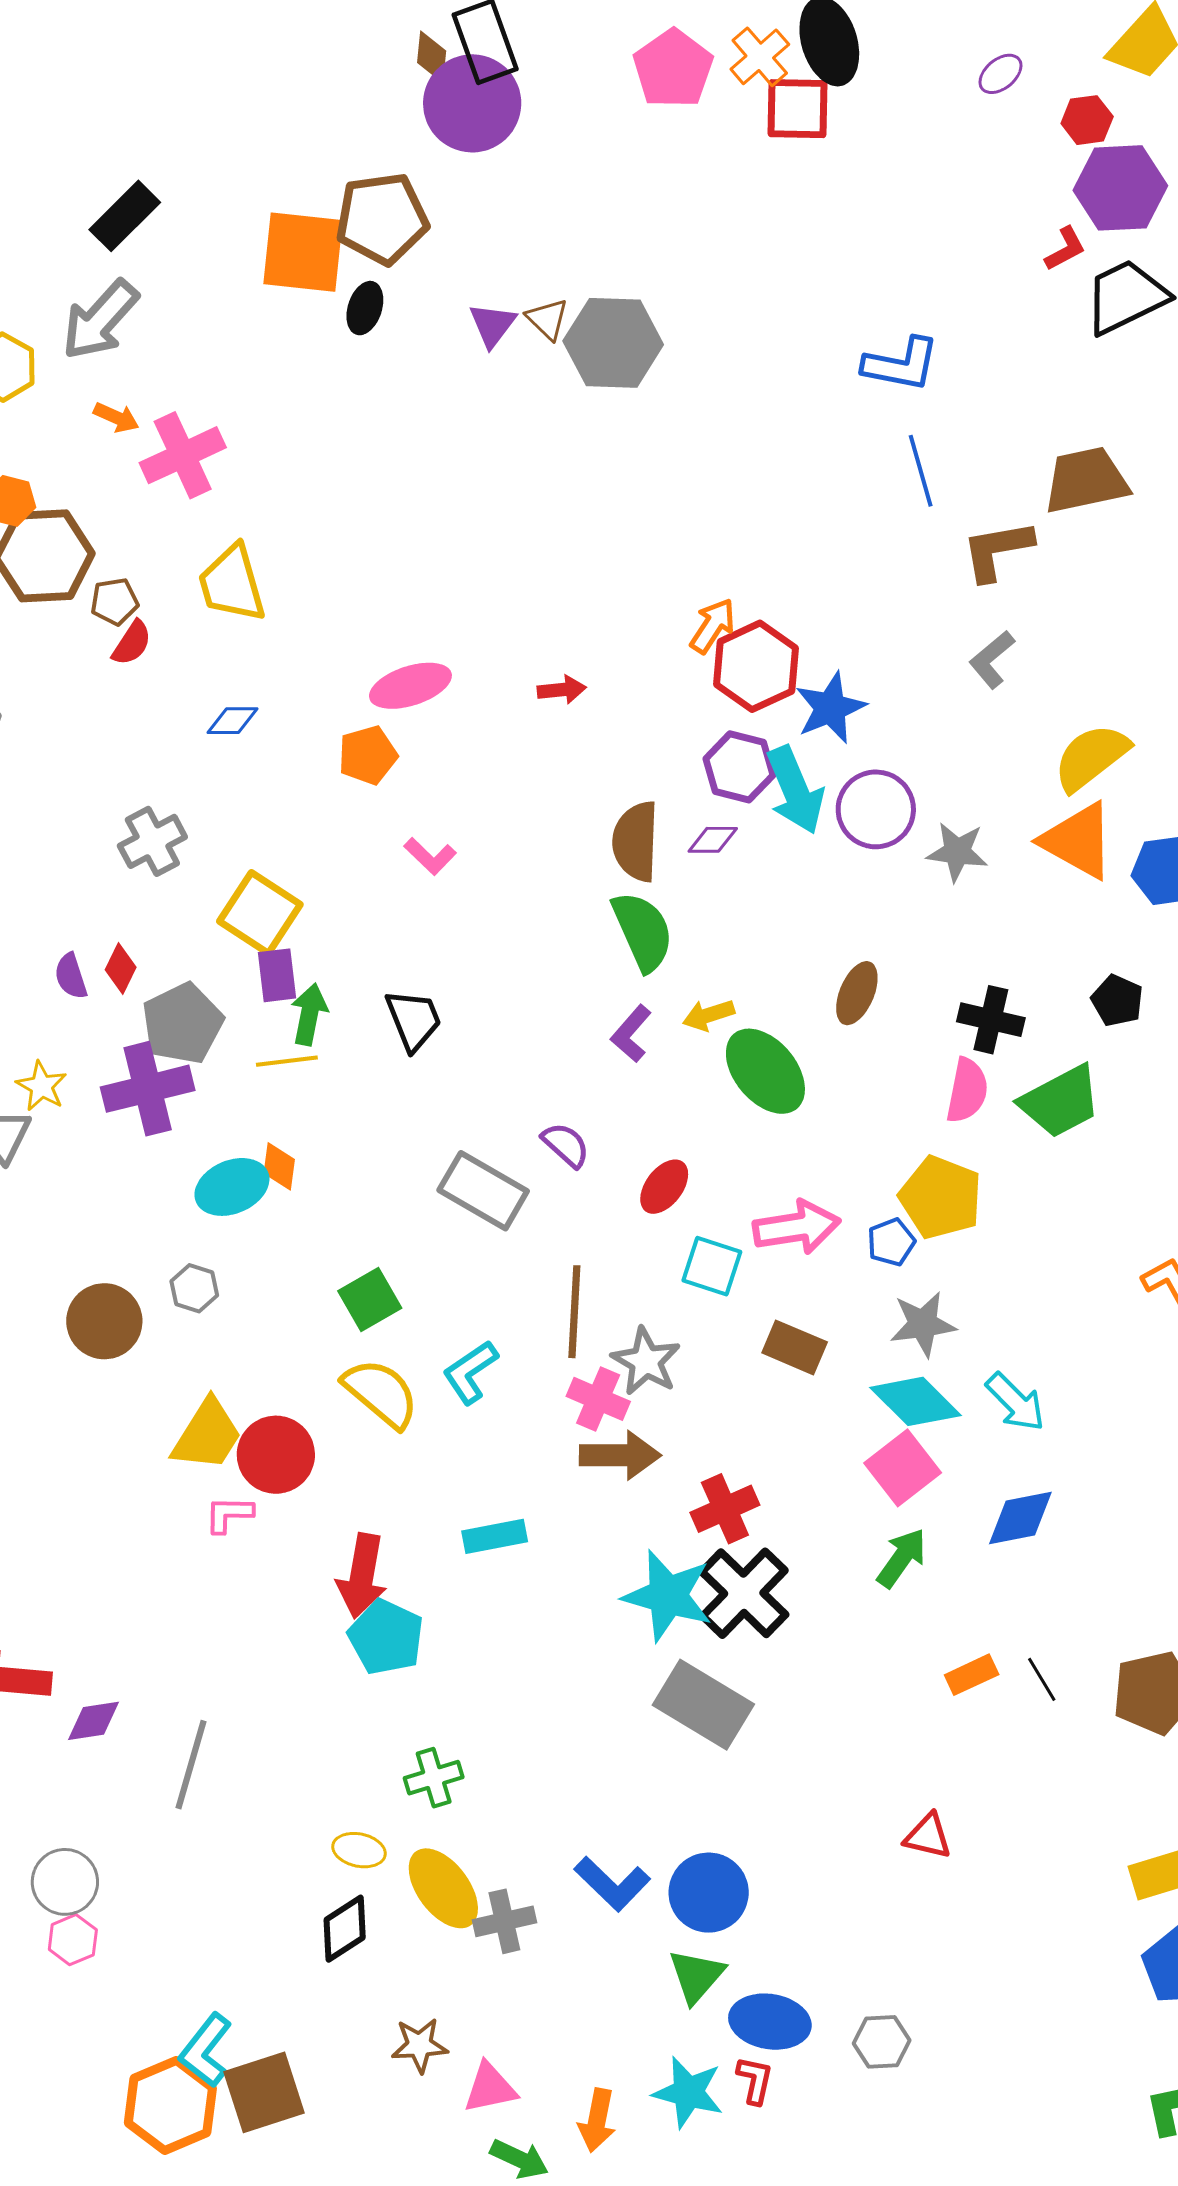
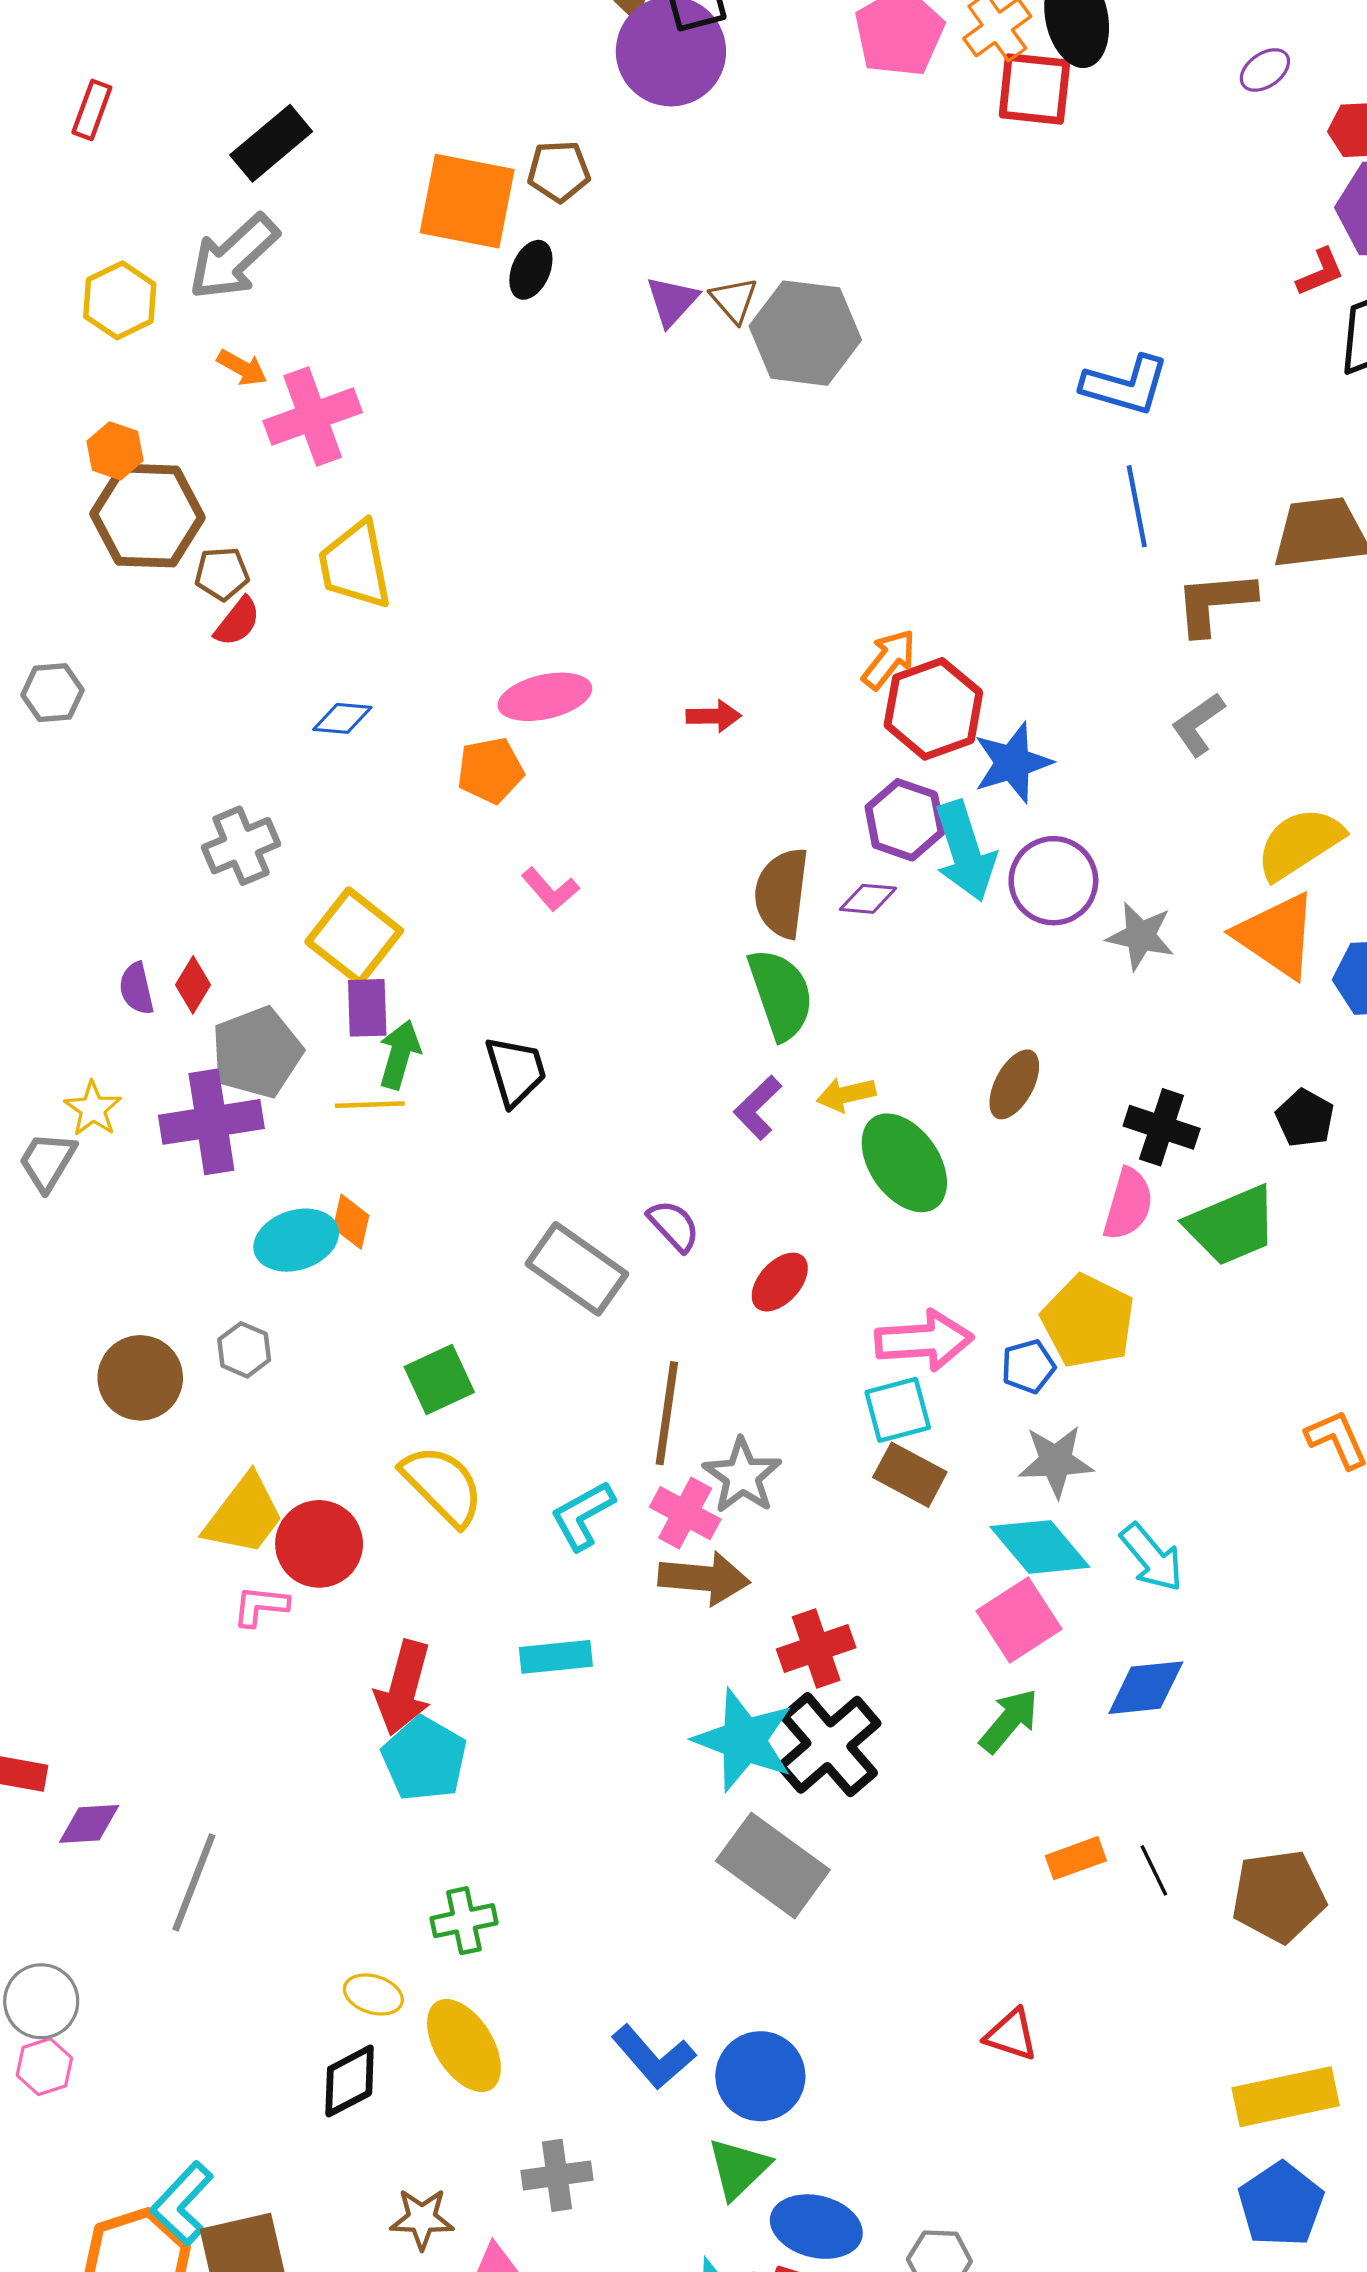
brown pentagon: (382, 218) -> (559, 171), size x0.6
cyan square: (712, 1266) -> (898, 1410), moved, turned -38
cyan L-shape: (470, 1372) -> (583, 1515), moved
gray cross: (504, 1921) -> (557, 2175), moved

